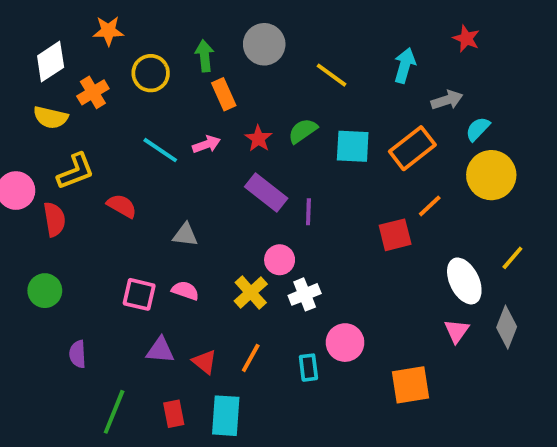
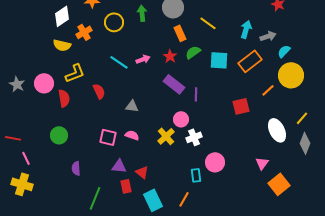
cyan arrow: (405, 65) -> (246, 29), moved
orange rectangle: (224, 94) -> (180, 33), moved
red semicircle: (122, 206) -> (99, 91), turned 35
orange line: (430, 206) -> (268, 90), moved
gray diamond: (507, 327) -> (305, 143), moved
pink triangle: (457, 331) -> (262, 163), moved
orange line: (251, 358) -> (184, 199), moved
orange square: (410, 385) -> (279, 184), moved, turned -30
red rectangle: (174, 414) -> (126, 186), moved
cyan rectangle: (226, 416) -> (153, 200), turned -30

